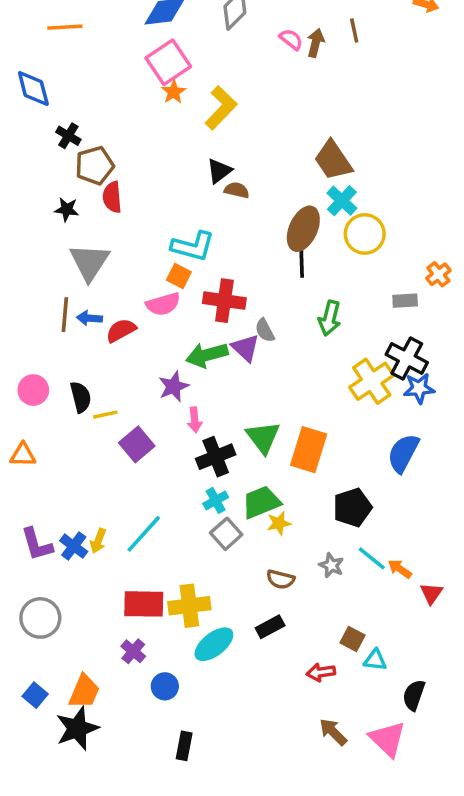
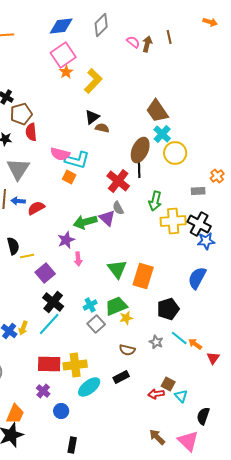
red cross: (224, 301) -> (118, 181), moved, turned 30
pink semicircle: (163, 304) -> (60, 154), moved, turned 30
yellow cross: (372, 381) -> (173, 221), moved, turned 30
black cross: (216, 457) -> (53, 302), moved, turned -30
cyan triangle: (375, 660) -> (181, 396), turned 40
red arrow: (321, 672) -> (156, 394), moved

